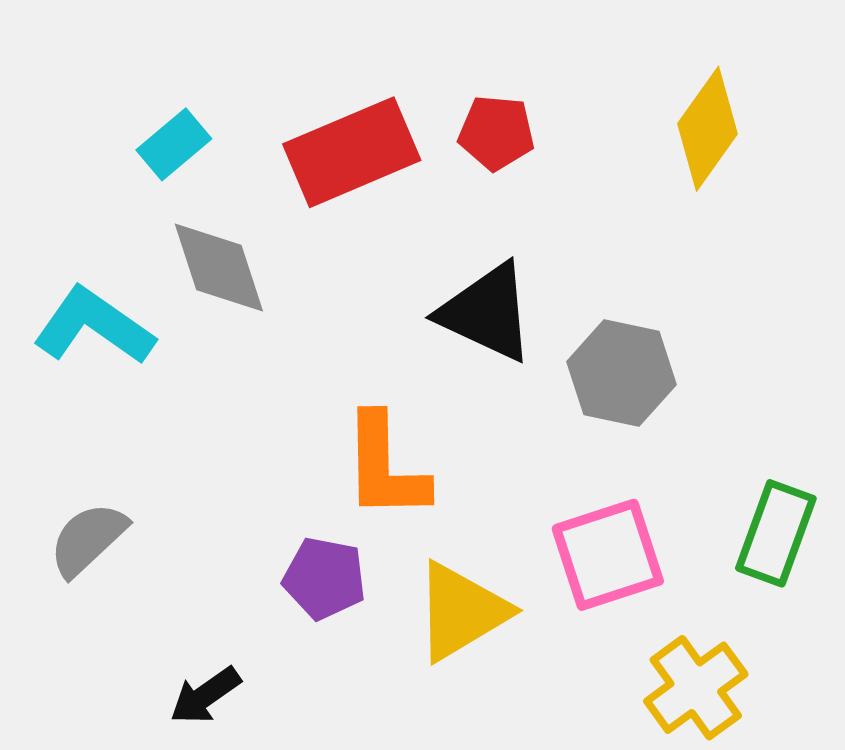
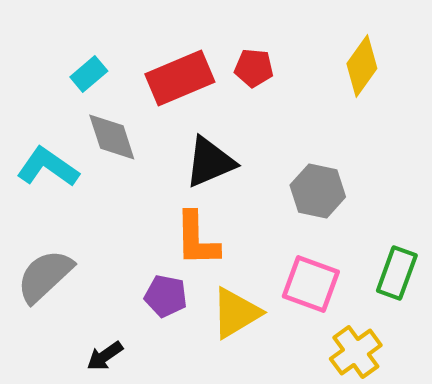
black triangle: (487, 312) -> (210, 162), moved, turned -48
gray semicircle: (88, 539) -> (45, 276), size x1.4
pink square: (608, 555) -> (311, 284), turned 38

